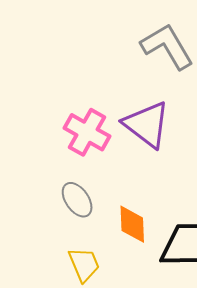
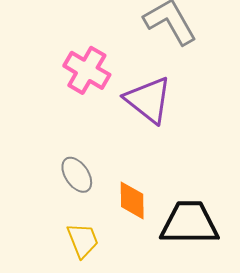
pink cross: (87, 132) -> (87, 70), moved

